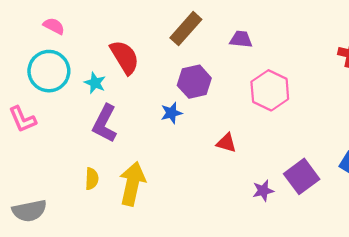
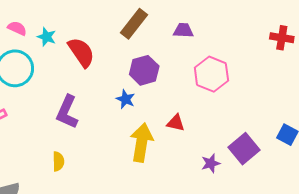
cyan star: (95, 83) -> (47, 37), moved
blue star: (171, 113) -> (126, 99), turned -30
yellow arrow: (132, 184) -> (142, 142), moved

